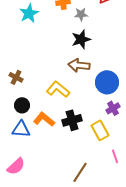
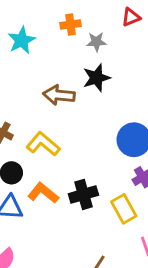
brown arrow: (79, 65) -> (59, 95), moved
yellow L-shape: (58, 89) -> (43, 144), moved

